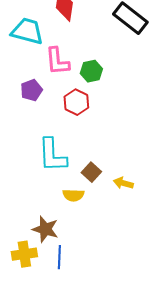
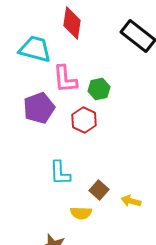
purple pentagon: (31, 90) -> (39, 108), size x1.4
cyan L-shape: (52, 155) -> (60, 173), size x0.7

